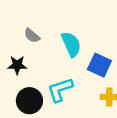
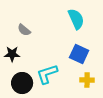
cyan semicircle: (71, 44) -> (76, 19), moved

